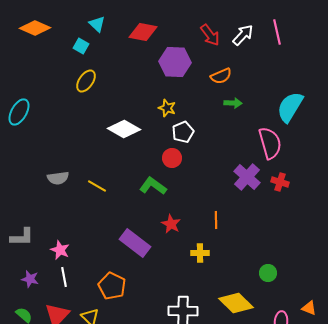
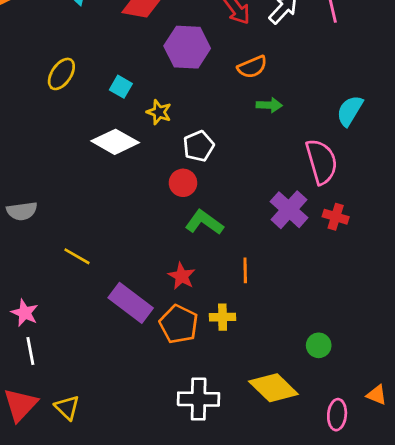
cyan square: (81, 46) -> (121, 87), moved
cyan semicircle: (290, 107) -> (350, 111), size x0.7
yellow star: (167, 108) -> (159, 112), moved
yellow line: (97, 186) -> (77, 256), moved
green L-shape: (153, 186) -> (204, 222), moved
orange pentagon: (112, 286) -> (179, 324), moved

